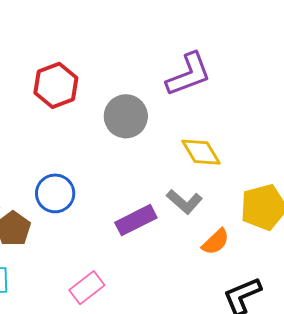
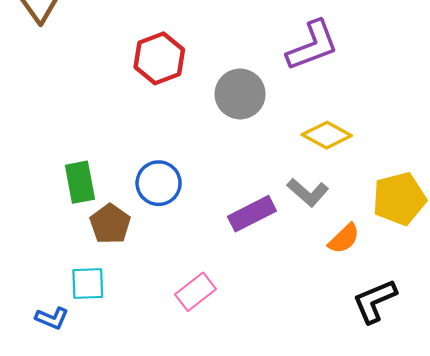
yellow diamond: (201, 152) -> (327, 135), turned -30

